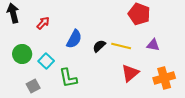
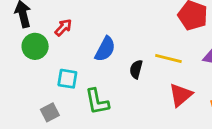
black semicircle: (99, 46) -> (136, 69), moved, turned -32
green circle: (22, 54) -> (35, 46), moved
cyan square: (46, 61) -> (67, 79), turned -35

